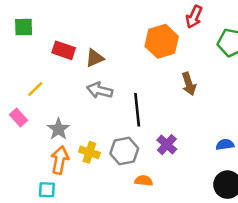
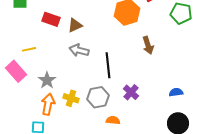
yellow line: (35, 89) -> (29, 49), turned 32
pink rectangle: (18, 117) -> (16, 71), size x1.5

